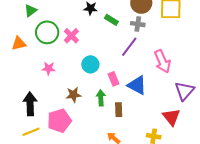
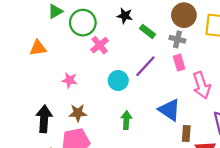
green circle: (47, 32) -> (83, 23), moved
purple line: (129, 47) -> (145, 66), moved
pink rectangle: (114, 79) -> (179, 63), moved
brown star: (74, 95) -> (78, 113), moved
brown rectangle: (119, 110) -> (186, 134), moved

